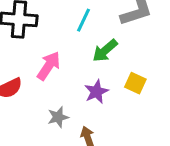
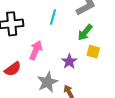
green arrow: (105, 51) -> (85, 32), moved
gray star: (58, 117) -> (47, 82), size x1.5

